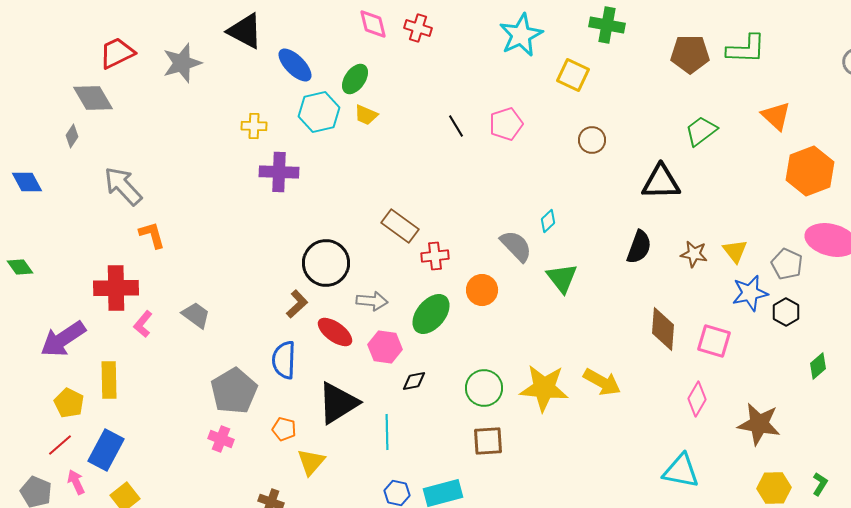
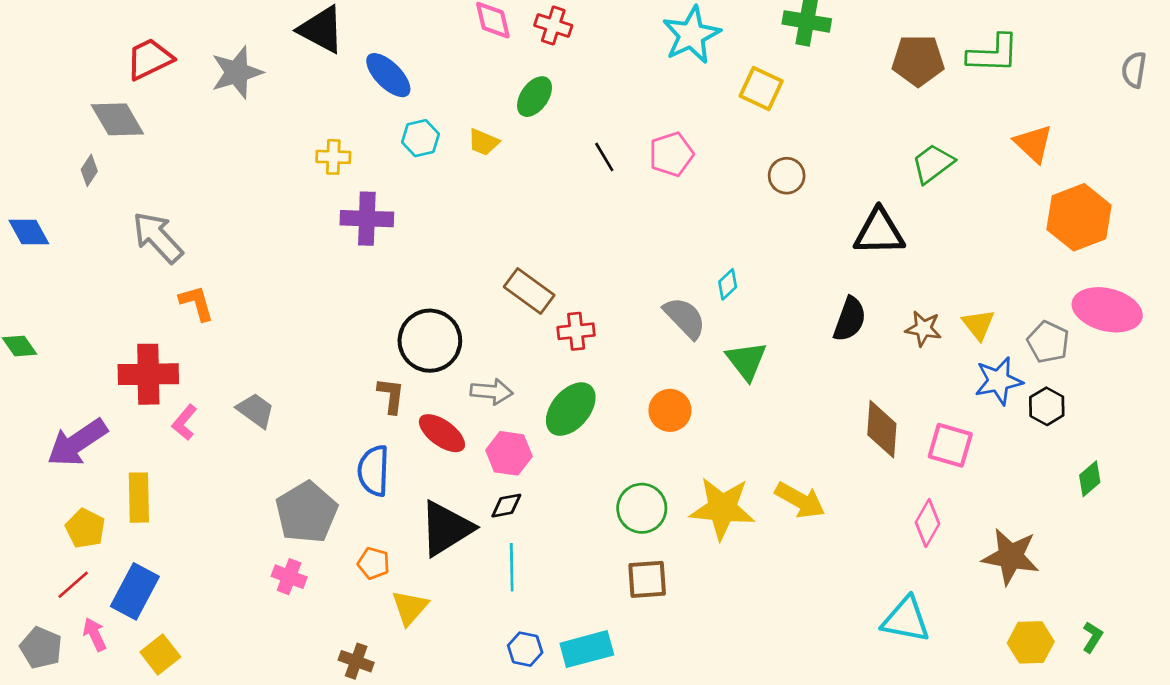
green ellipse: (355, 79) -> (534, 97), moved
cyan hexagon: (319, 112) -> (421, 138), size x0.7
orange circle: (482, 290) -> (670, 410), moved
brown L-shape: (297, 304) -> (391, 396), turned -40
black diamond: (414, 381) -> (506, 506), moved

